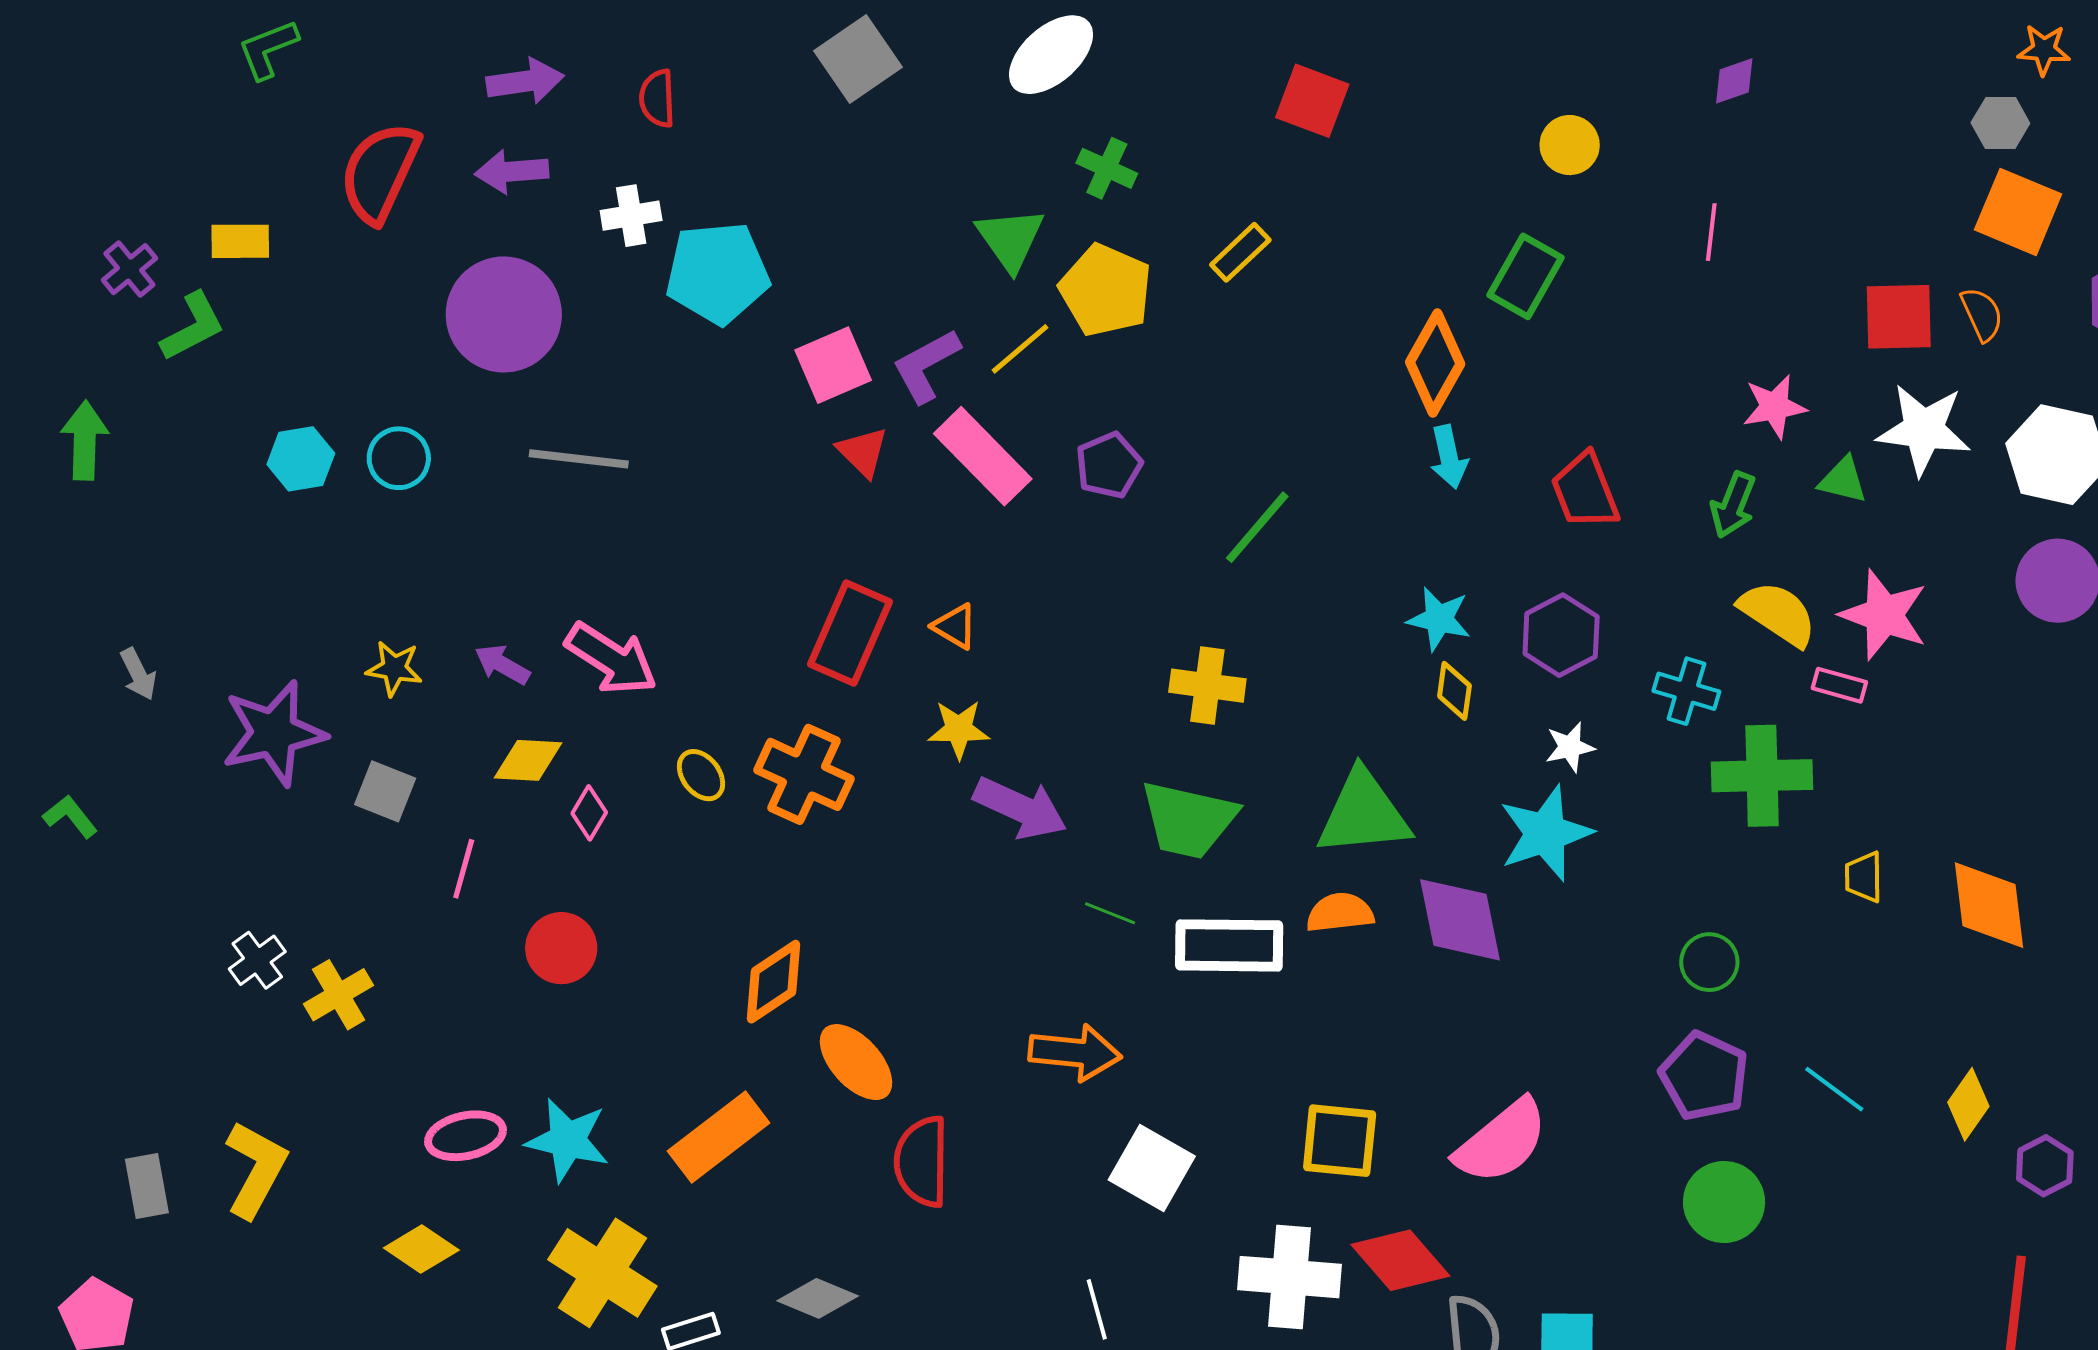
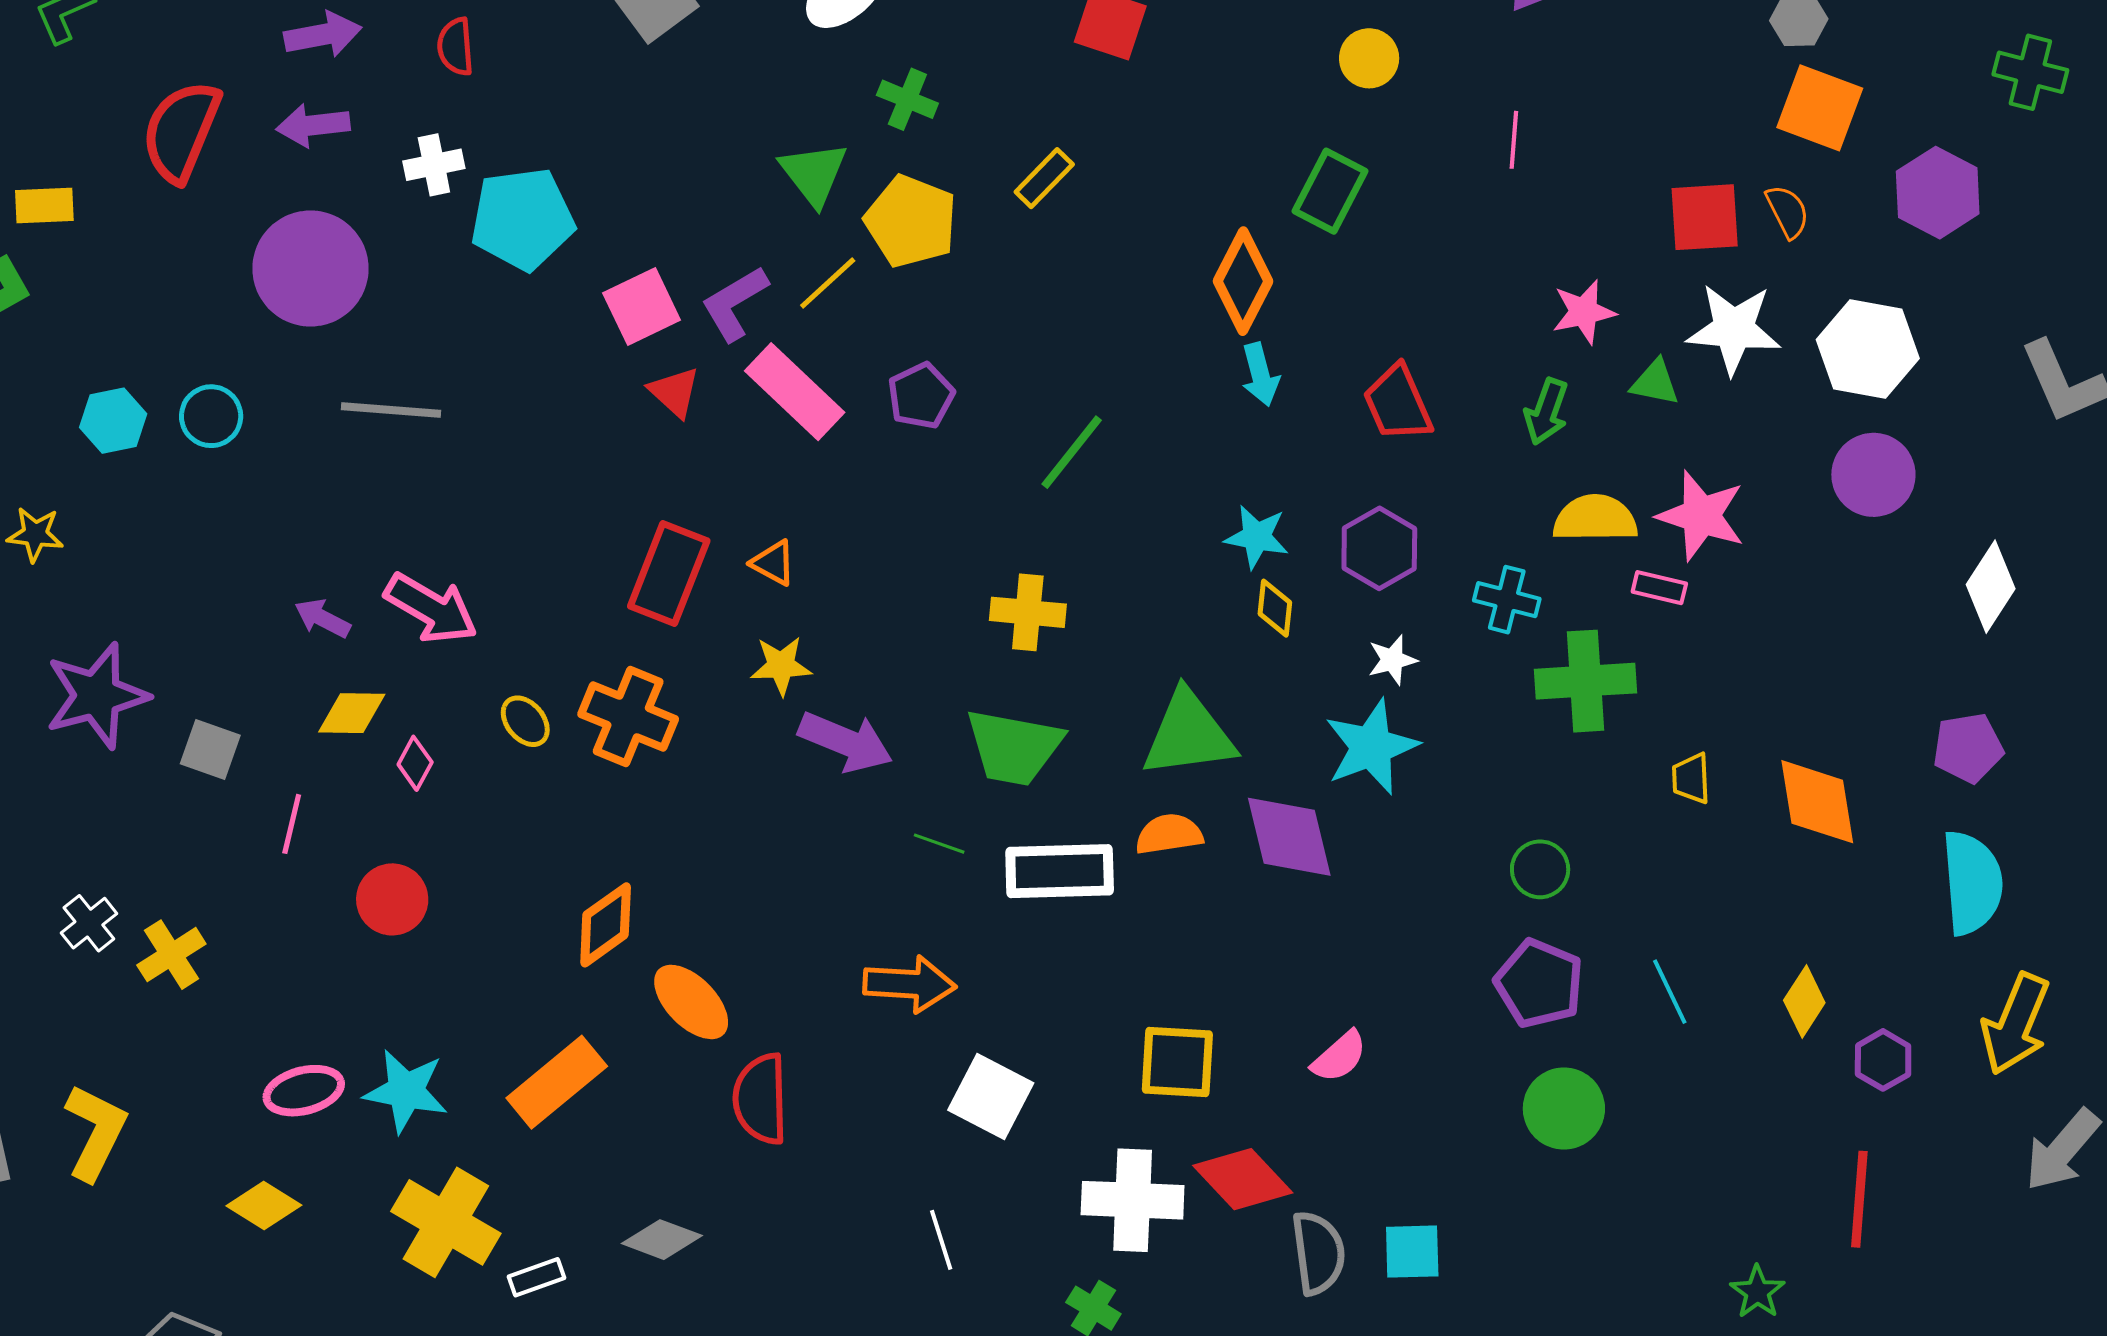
yellow semicircle: (1778, 614) -> (1595, 518), turned -32
yellow star: (394, 668) -> (35, 534), moved
cyan line: (1834, 1089) -> (1670, 992), turned 30
pink semicircle: (1502, 1142) -> (1339, 1057), size x0.6

